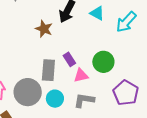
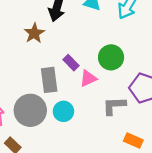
brown star: (44, 29) -> (34, 33), turned 30
gray L-shape: (84, 100) -> (114, 106), moved

